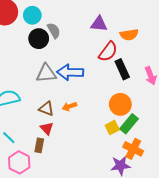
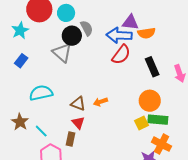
orange semicircle: (129, 35) -> (146, 33), moved
red semicircle: (108, 52) -> (121, 55), moved
blue arrow: (70, 72) -> (119, 35), moved
gray triangle: (46, 73) -> (62, 53), moved, turned 45
green rectangle: (129, 124) -> (158, 120), turned 54

